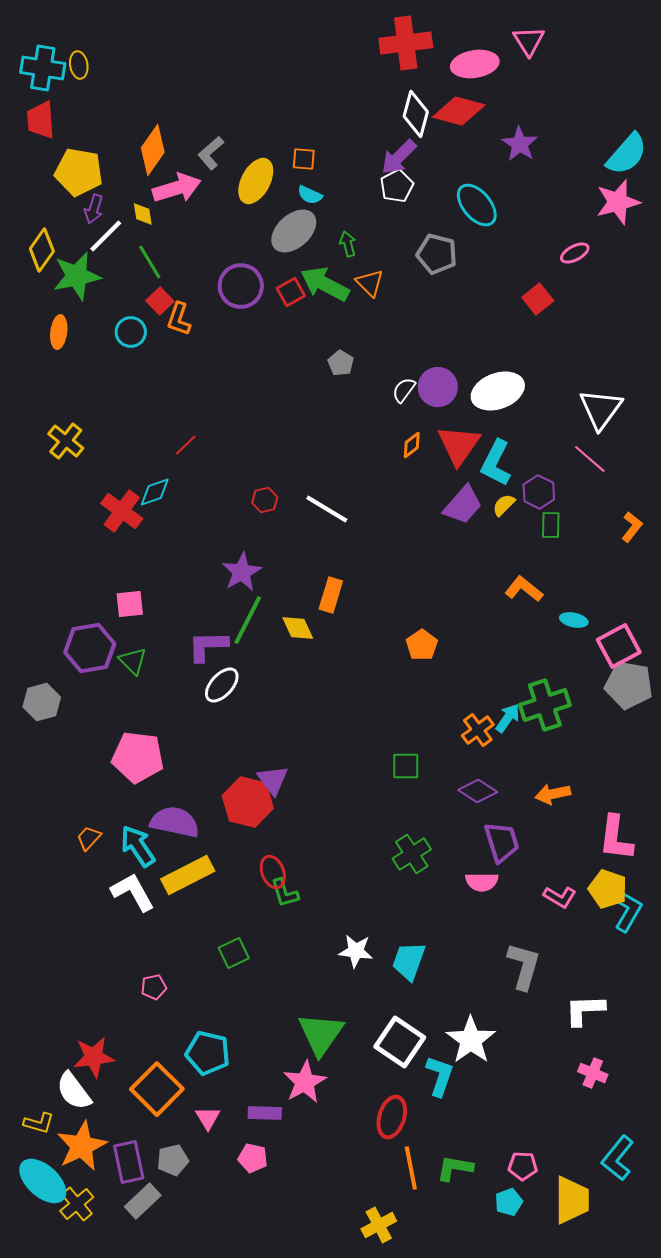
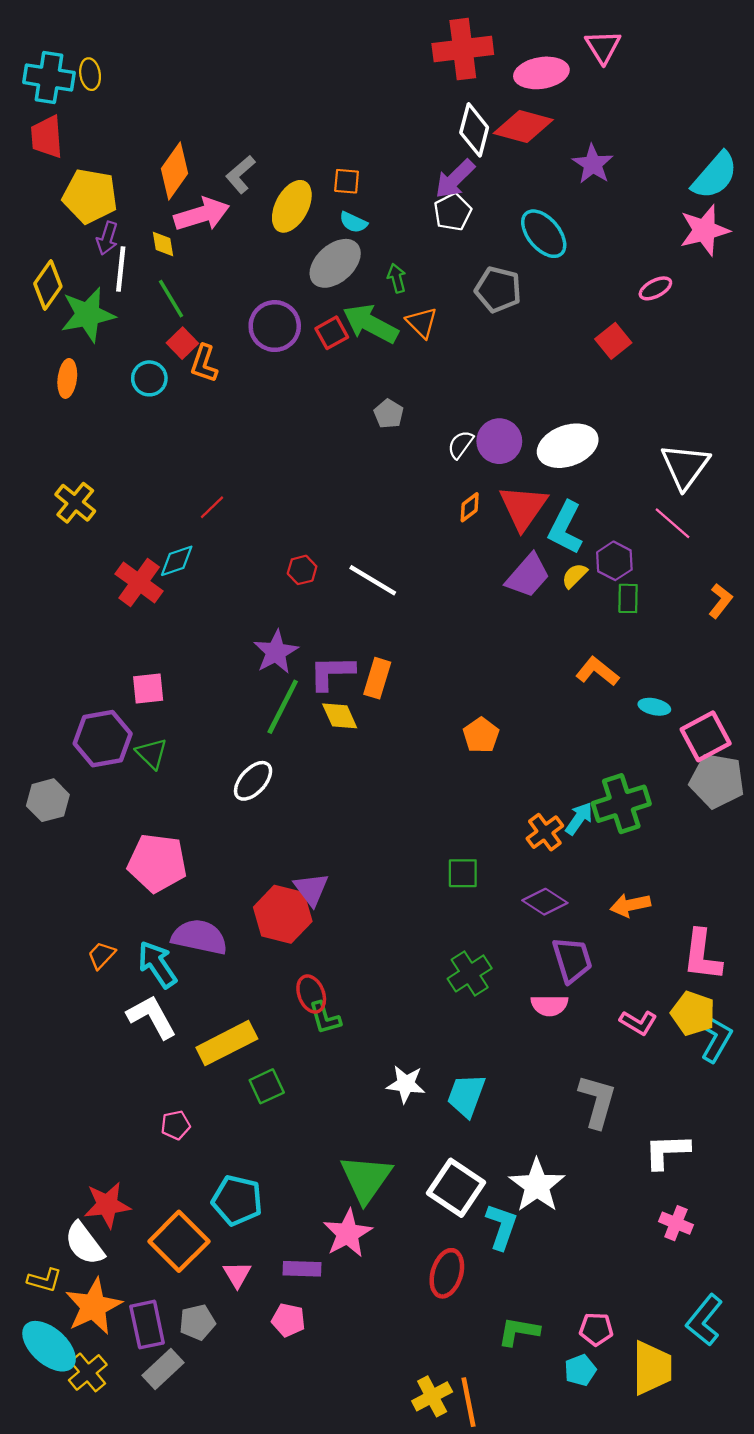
white line: (106, 236) -> (121, 269), turned -39
purple L-shape: (208, 646) -> (332, 673), moved
yellow rectangle: (188, 875) -> (227, 1043), moved
orange line: (411, 1168) -> (468, 1402), moved

